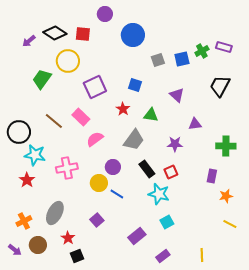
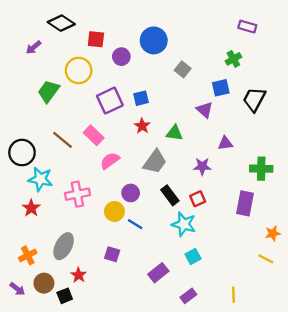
purple circle: (105, 14) -> (121, 57), moved
black diamond: (55, 33) -> (61, 23), moved
purple rectangle: (224, 47) -> (247, 27), moved
blue square: (182, 59) -> (221, 88), moved
gray square: (158, 60) -> (183, 69), turned -32
blue square: (135, 85) -> (141, 98), moved, turned -32
purple rectangle: (212, 176) -> (245, 203), size x1.5
orange star: (226, 196) -> (273, 233), moved
purple square: (97, 220) -> (112, 254), turned -32
black square: (77, 256) -> (65, 296), moved

